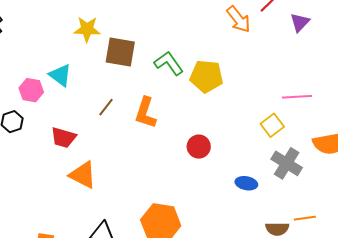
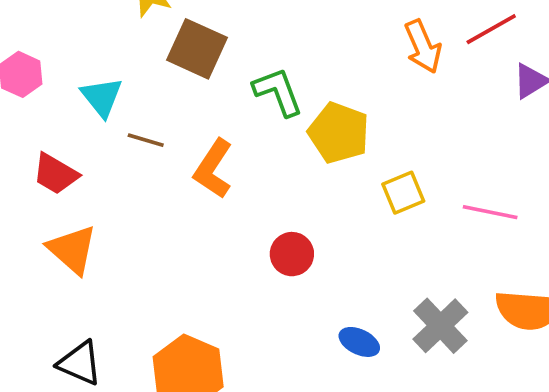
cyan triangle: (60, 75) -> (102, 97), moved
brown line: (106, 107) -> (146, 140), turned 54
yellow square: (272, 125) -> (403, 193), moved

